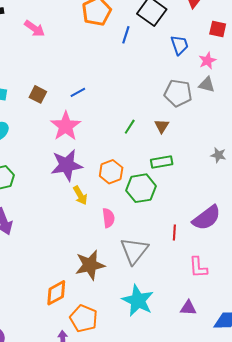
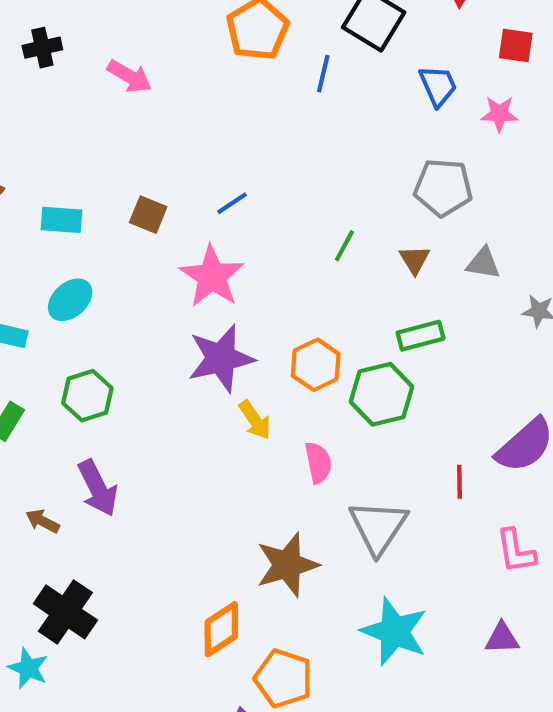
pink star: (207, 61) -> (499, 114), turned 30
gray triangle: (207, 85) -> (483, 263), moved
green line: (130, 127) -> (344, 246), moved

